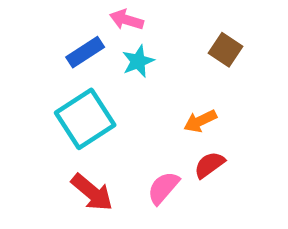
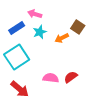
orange arrow: (200, 121) -> (62, 38), moved
pink semicircle: (163, 188) -> (51, 78), moved, turned 56

